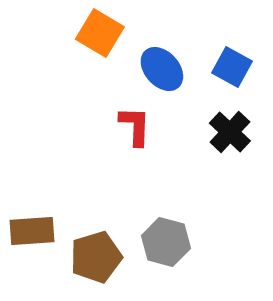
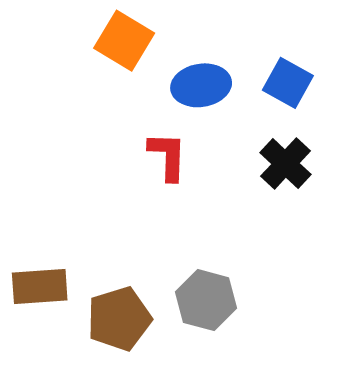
blue ellipse: (162, 69) -> (201, 85), turned -57

